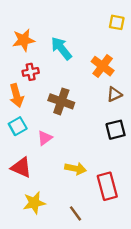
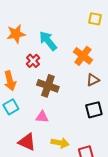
red cross: (31, 72) -> (33, 61), moved, turned -32
pink triangle: (45, 138) -> (42, 117), moved, turned 40
red triangle: (21, 167) -> (27, 142), moved

